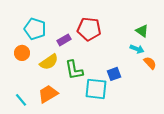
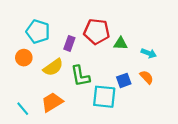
green triangle: (142, 31) -> (121, 43), moved, turned -32
purple rectangle: (64, 40) -> (69, 43), turned -40
orange semicircle: (150, 63) -> (147, 77), moved

